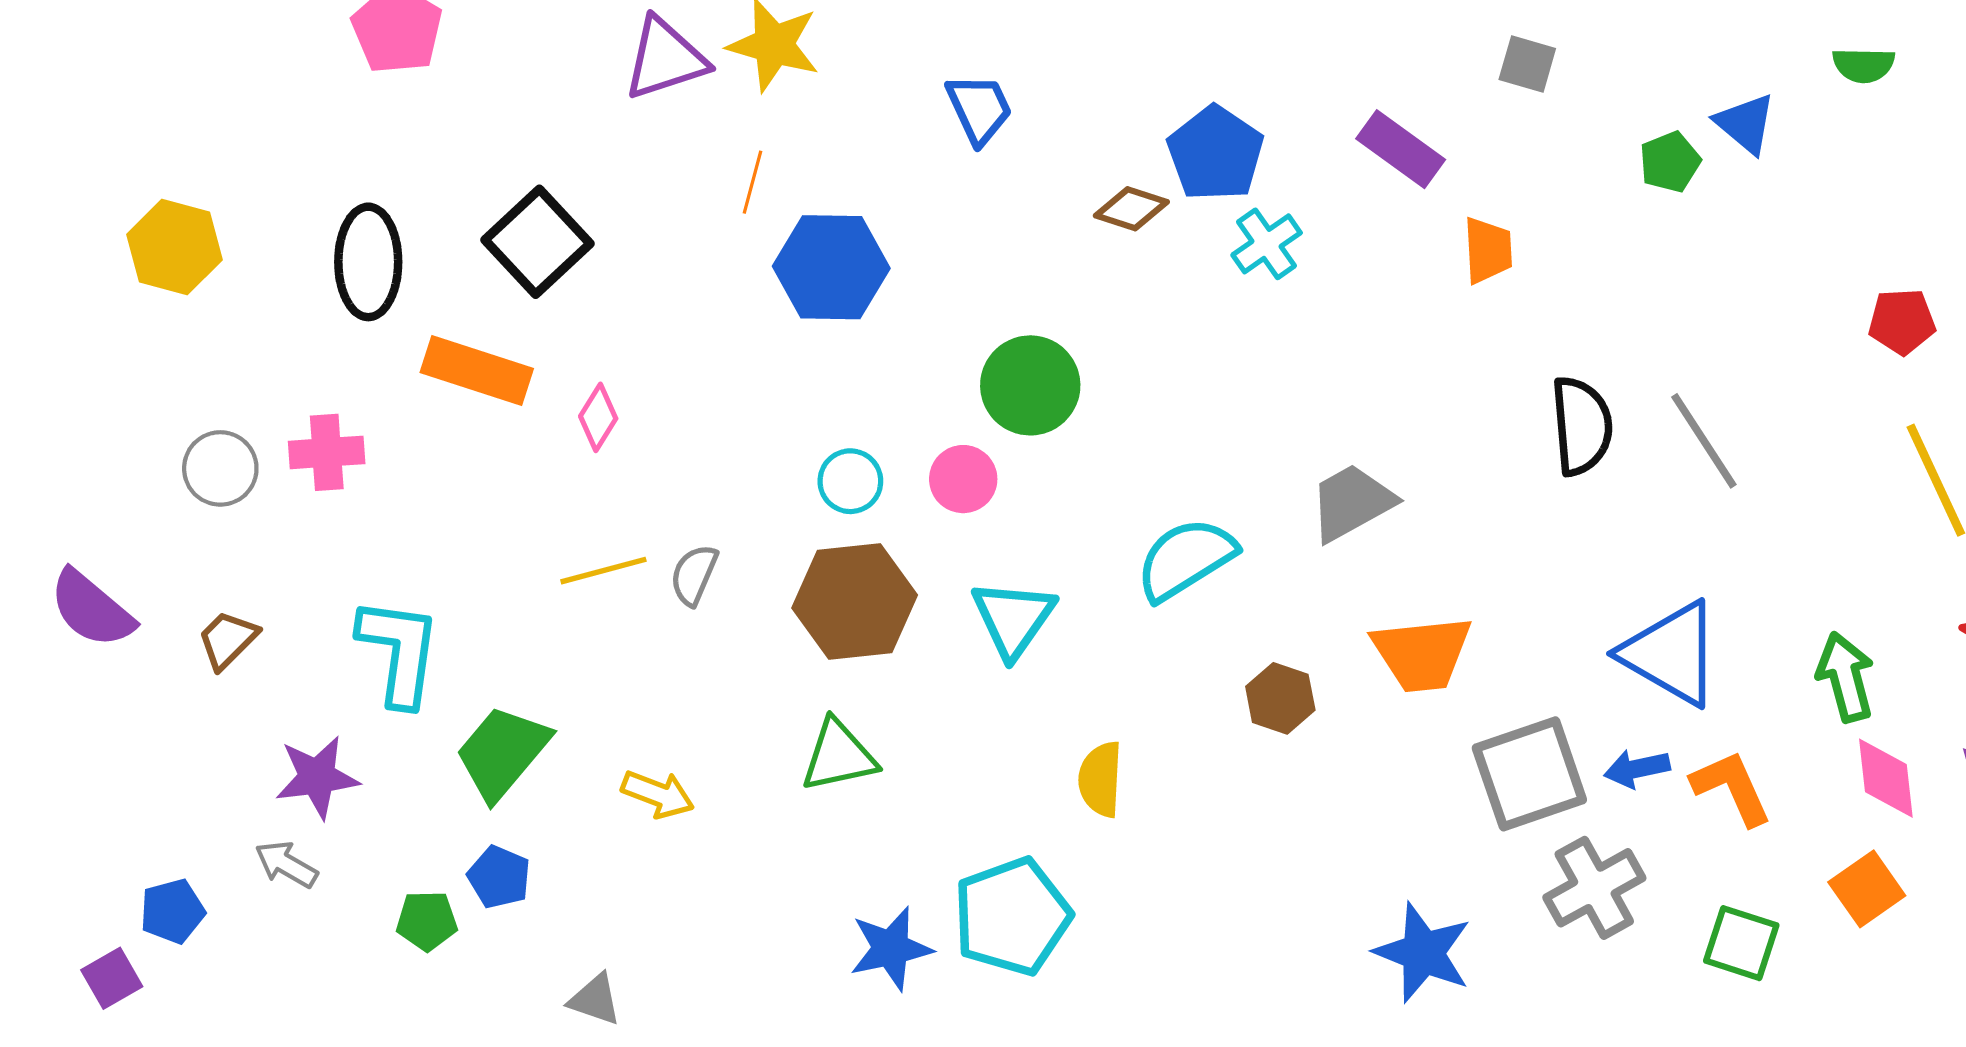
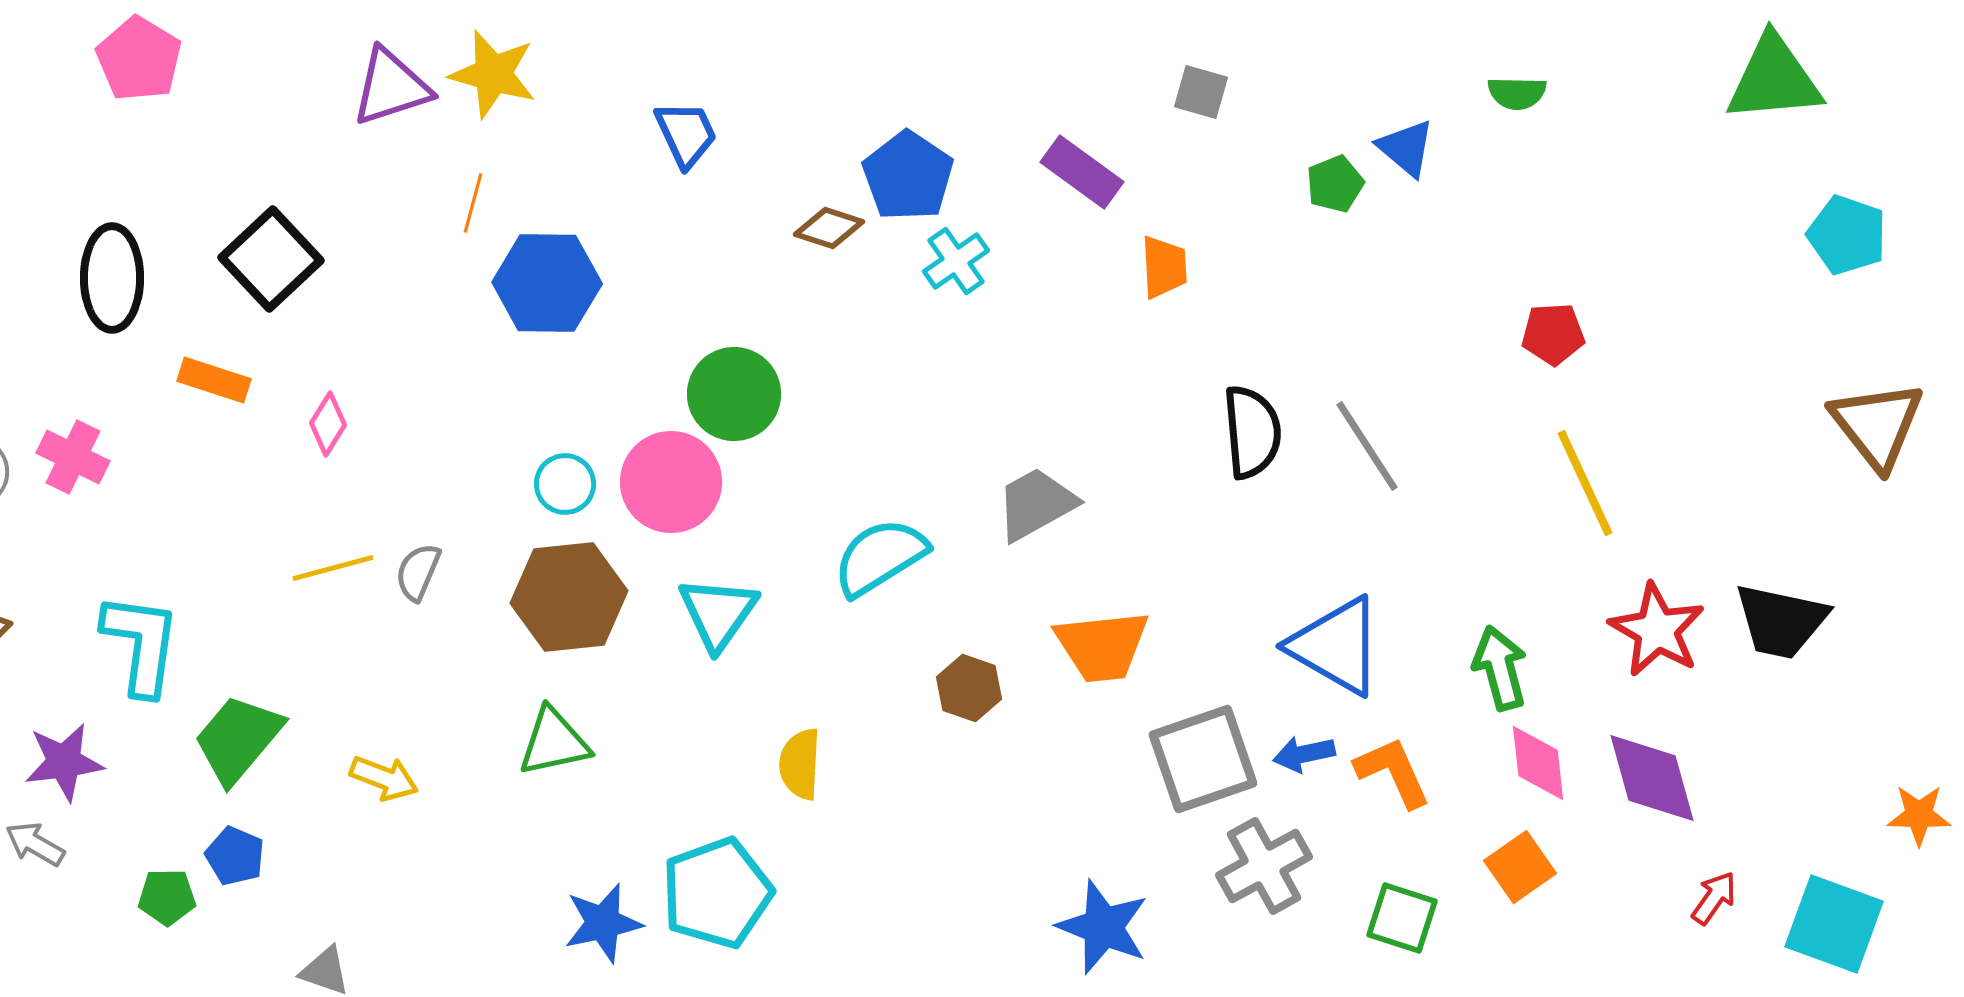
orange rectangle: (477, 371) -> (214, 380), size x0.7
pink cross: (327, 452) -> (73, 457), turned 30
pink circle: (963, 479) -> (671, 482), size x1.6

